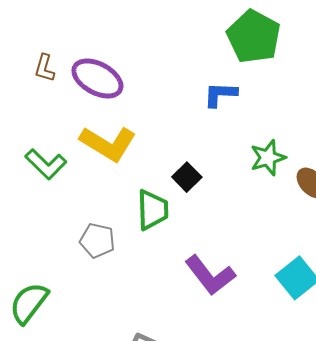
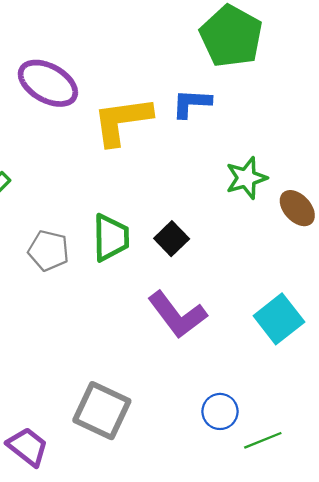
yellow L-shape: (108, 144) -> (122, 121), moved, turned 140
black square: (187, 177) -> (172, 239), moved
gray pentagon: (97, 240) -> (49, 251), moved

